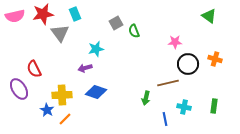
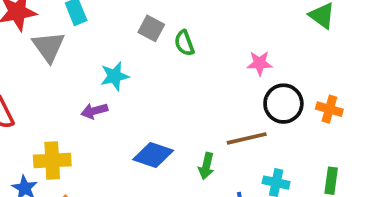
gray square: (116, 23) -> (151, 28), turned -32
orange cross: (215, 59) -> (329, 109), moved
blue diamond: (96, 92) -> (153, 155), moved

